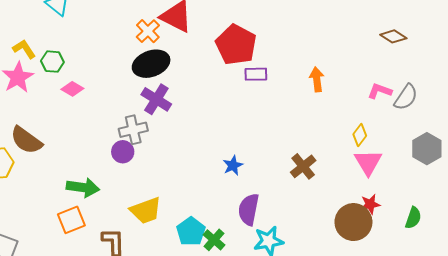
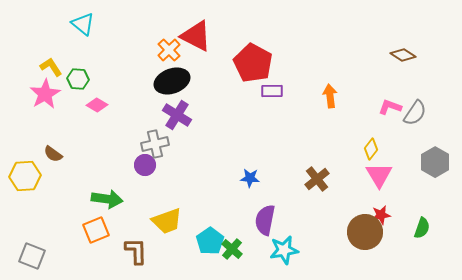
brown semicircle: (26, 140) -> (53, 154), size x0.6
blue star: (233, 165) -> (250, 178), turned 30

